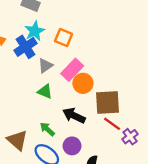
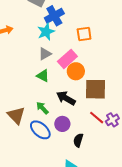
cyan star: (35, 31) -> (46, 32), moved
orange square: (64, 38) -> (84, 34), moved, turned -35
blue cross: (26, 47) -> (54, 16), moved
red line: (112, 124) -> (97, 118), moved

